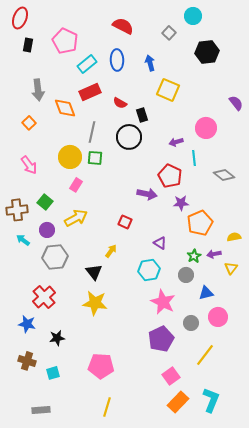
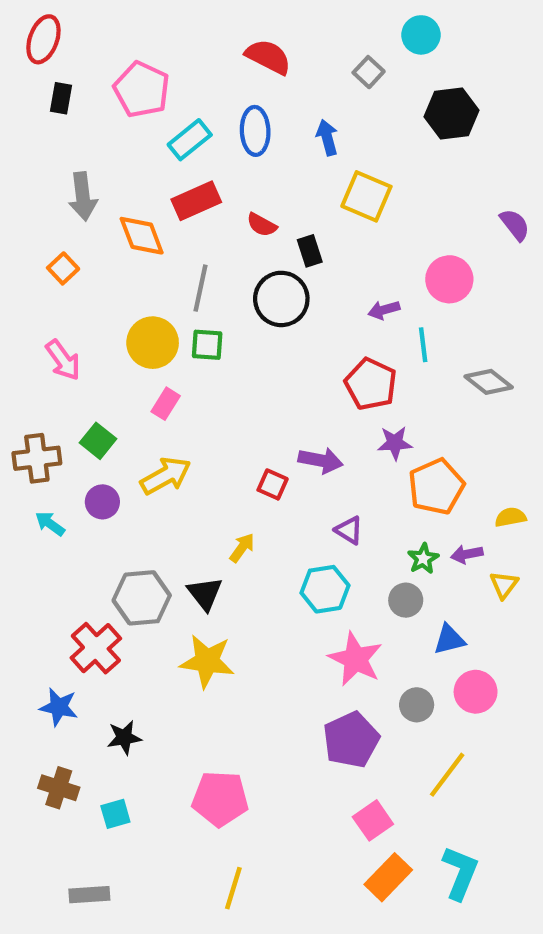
purple arrow: (147, 194) -> (321, 460), moved
gray hexagon: (55, 257) -> (142, 598), moved

